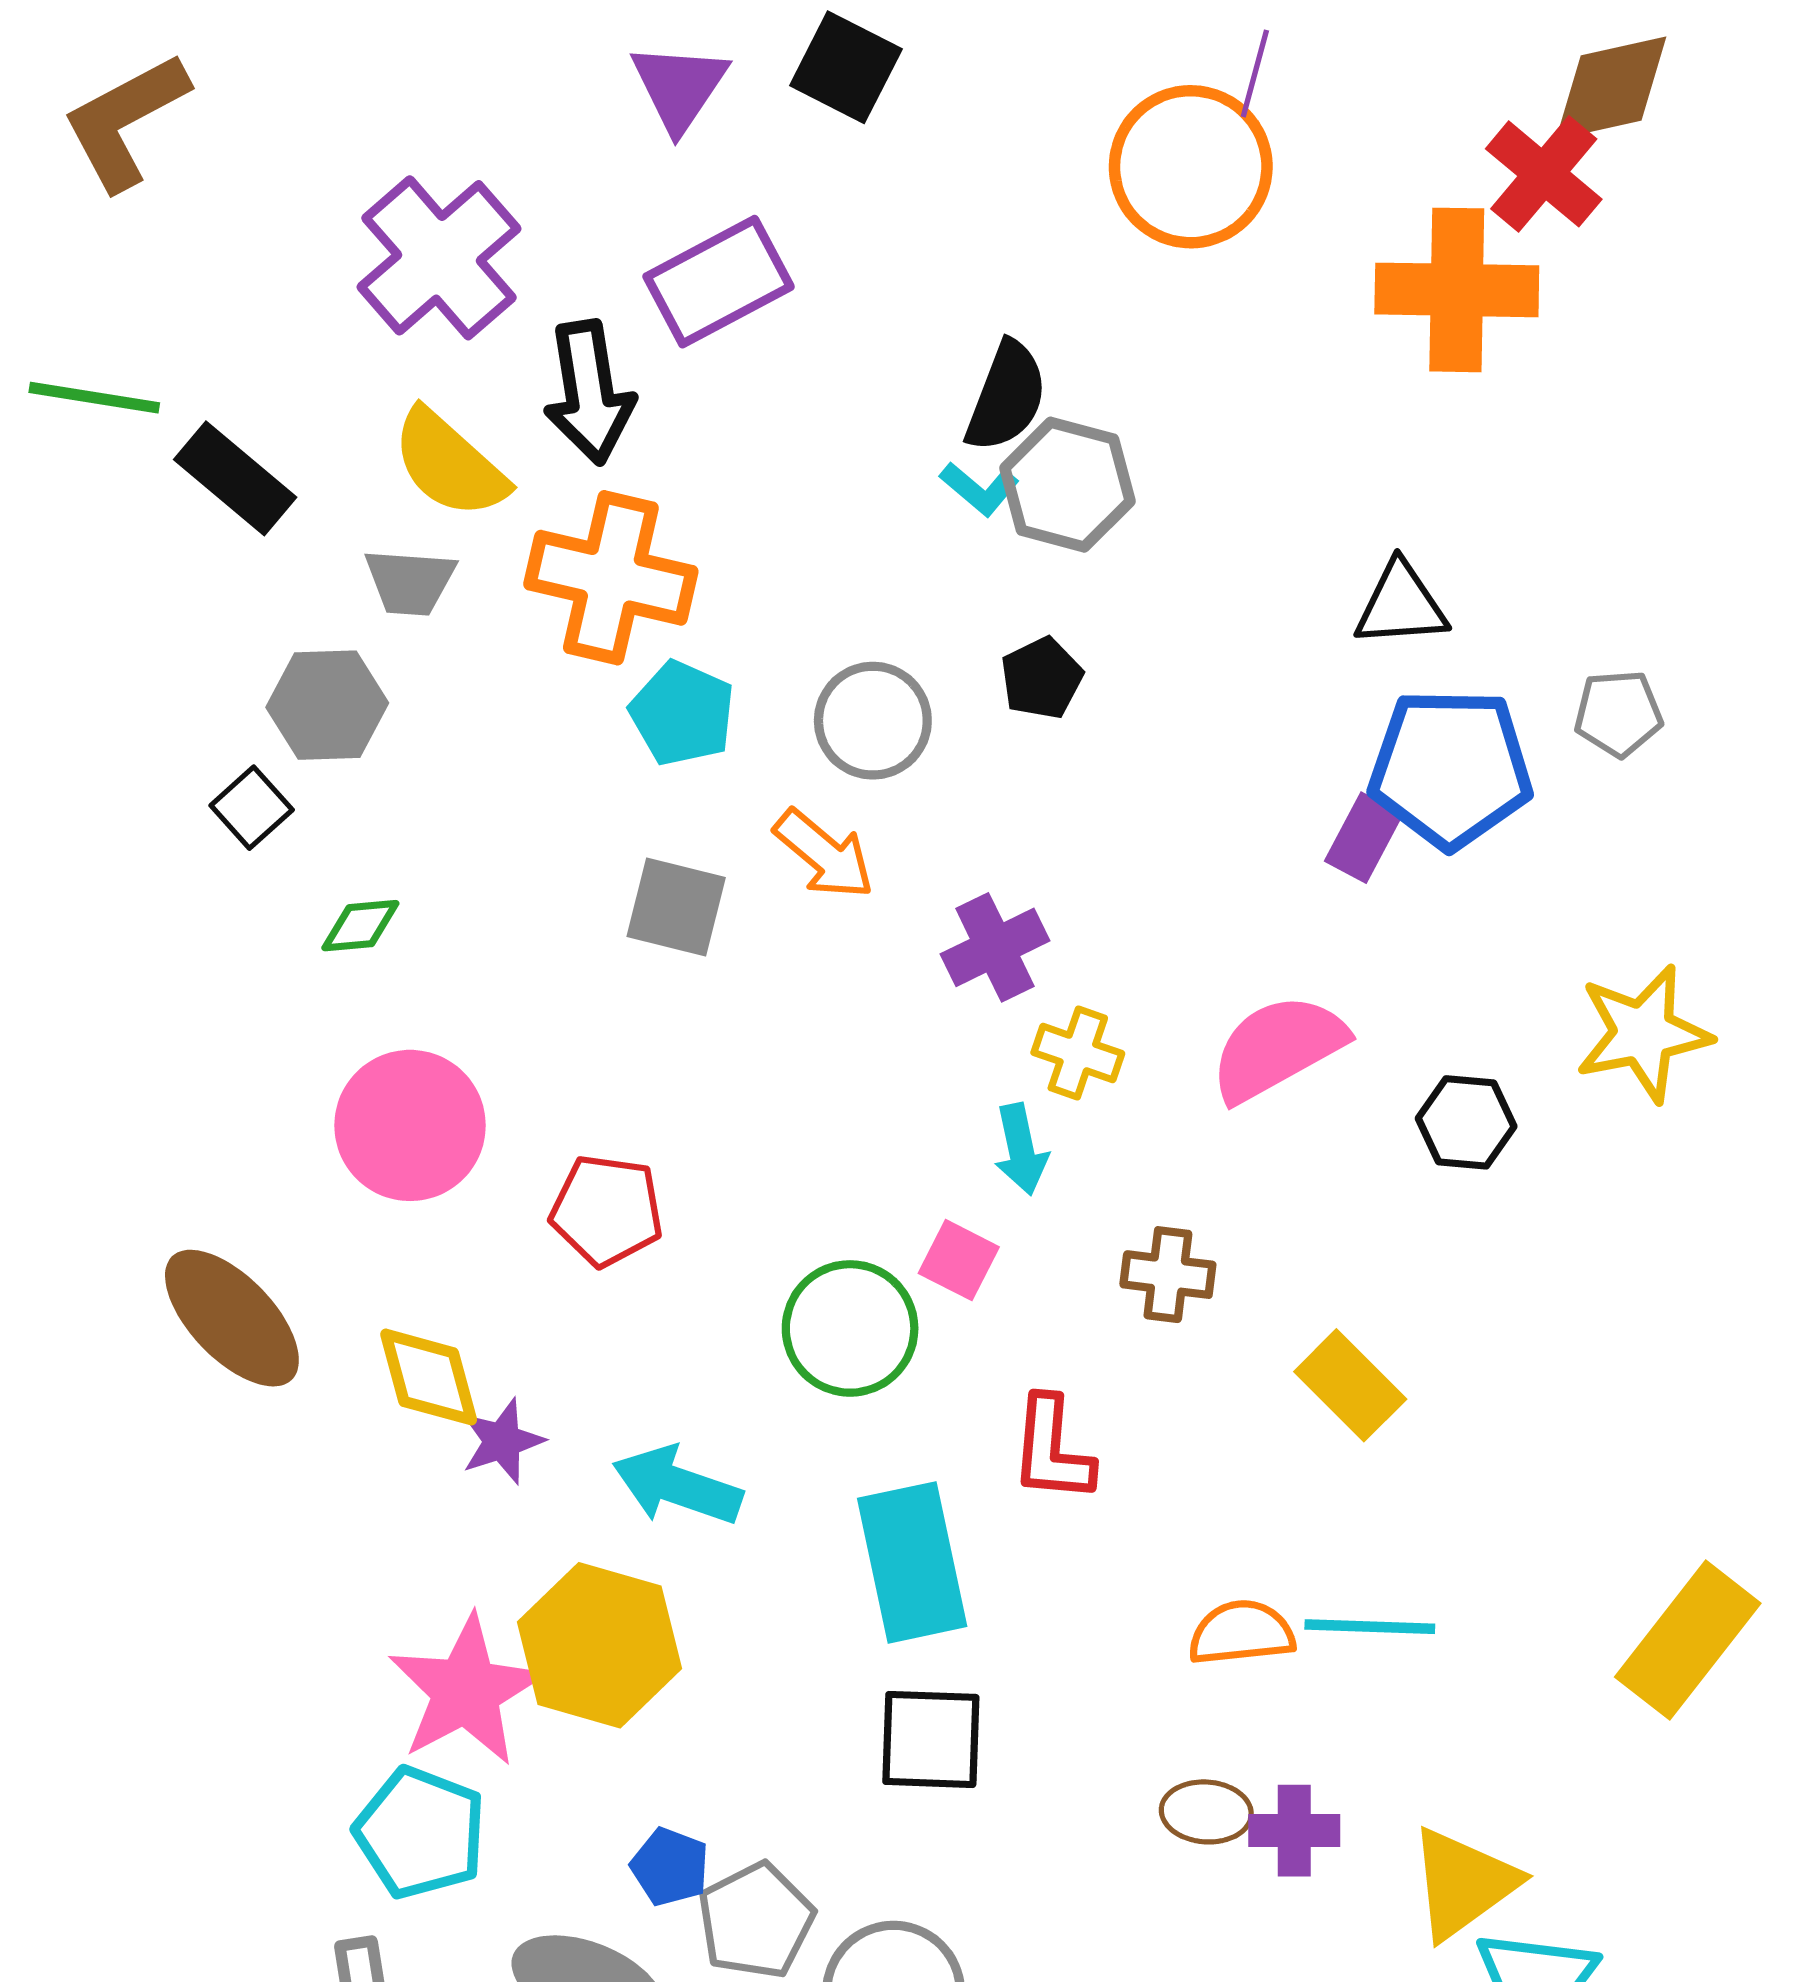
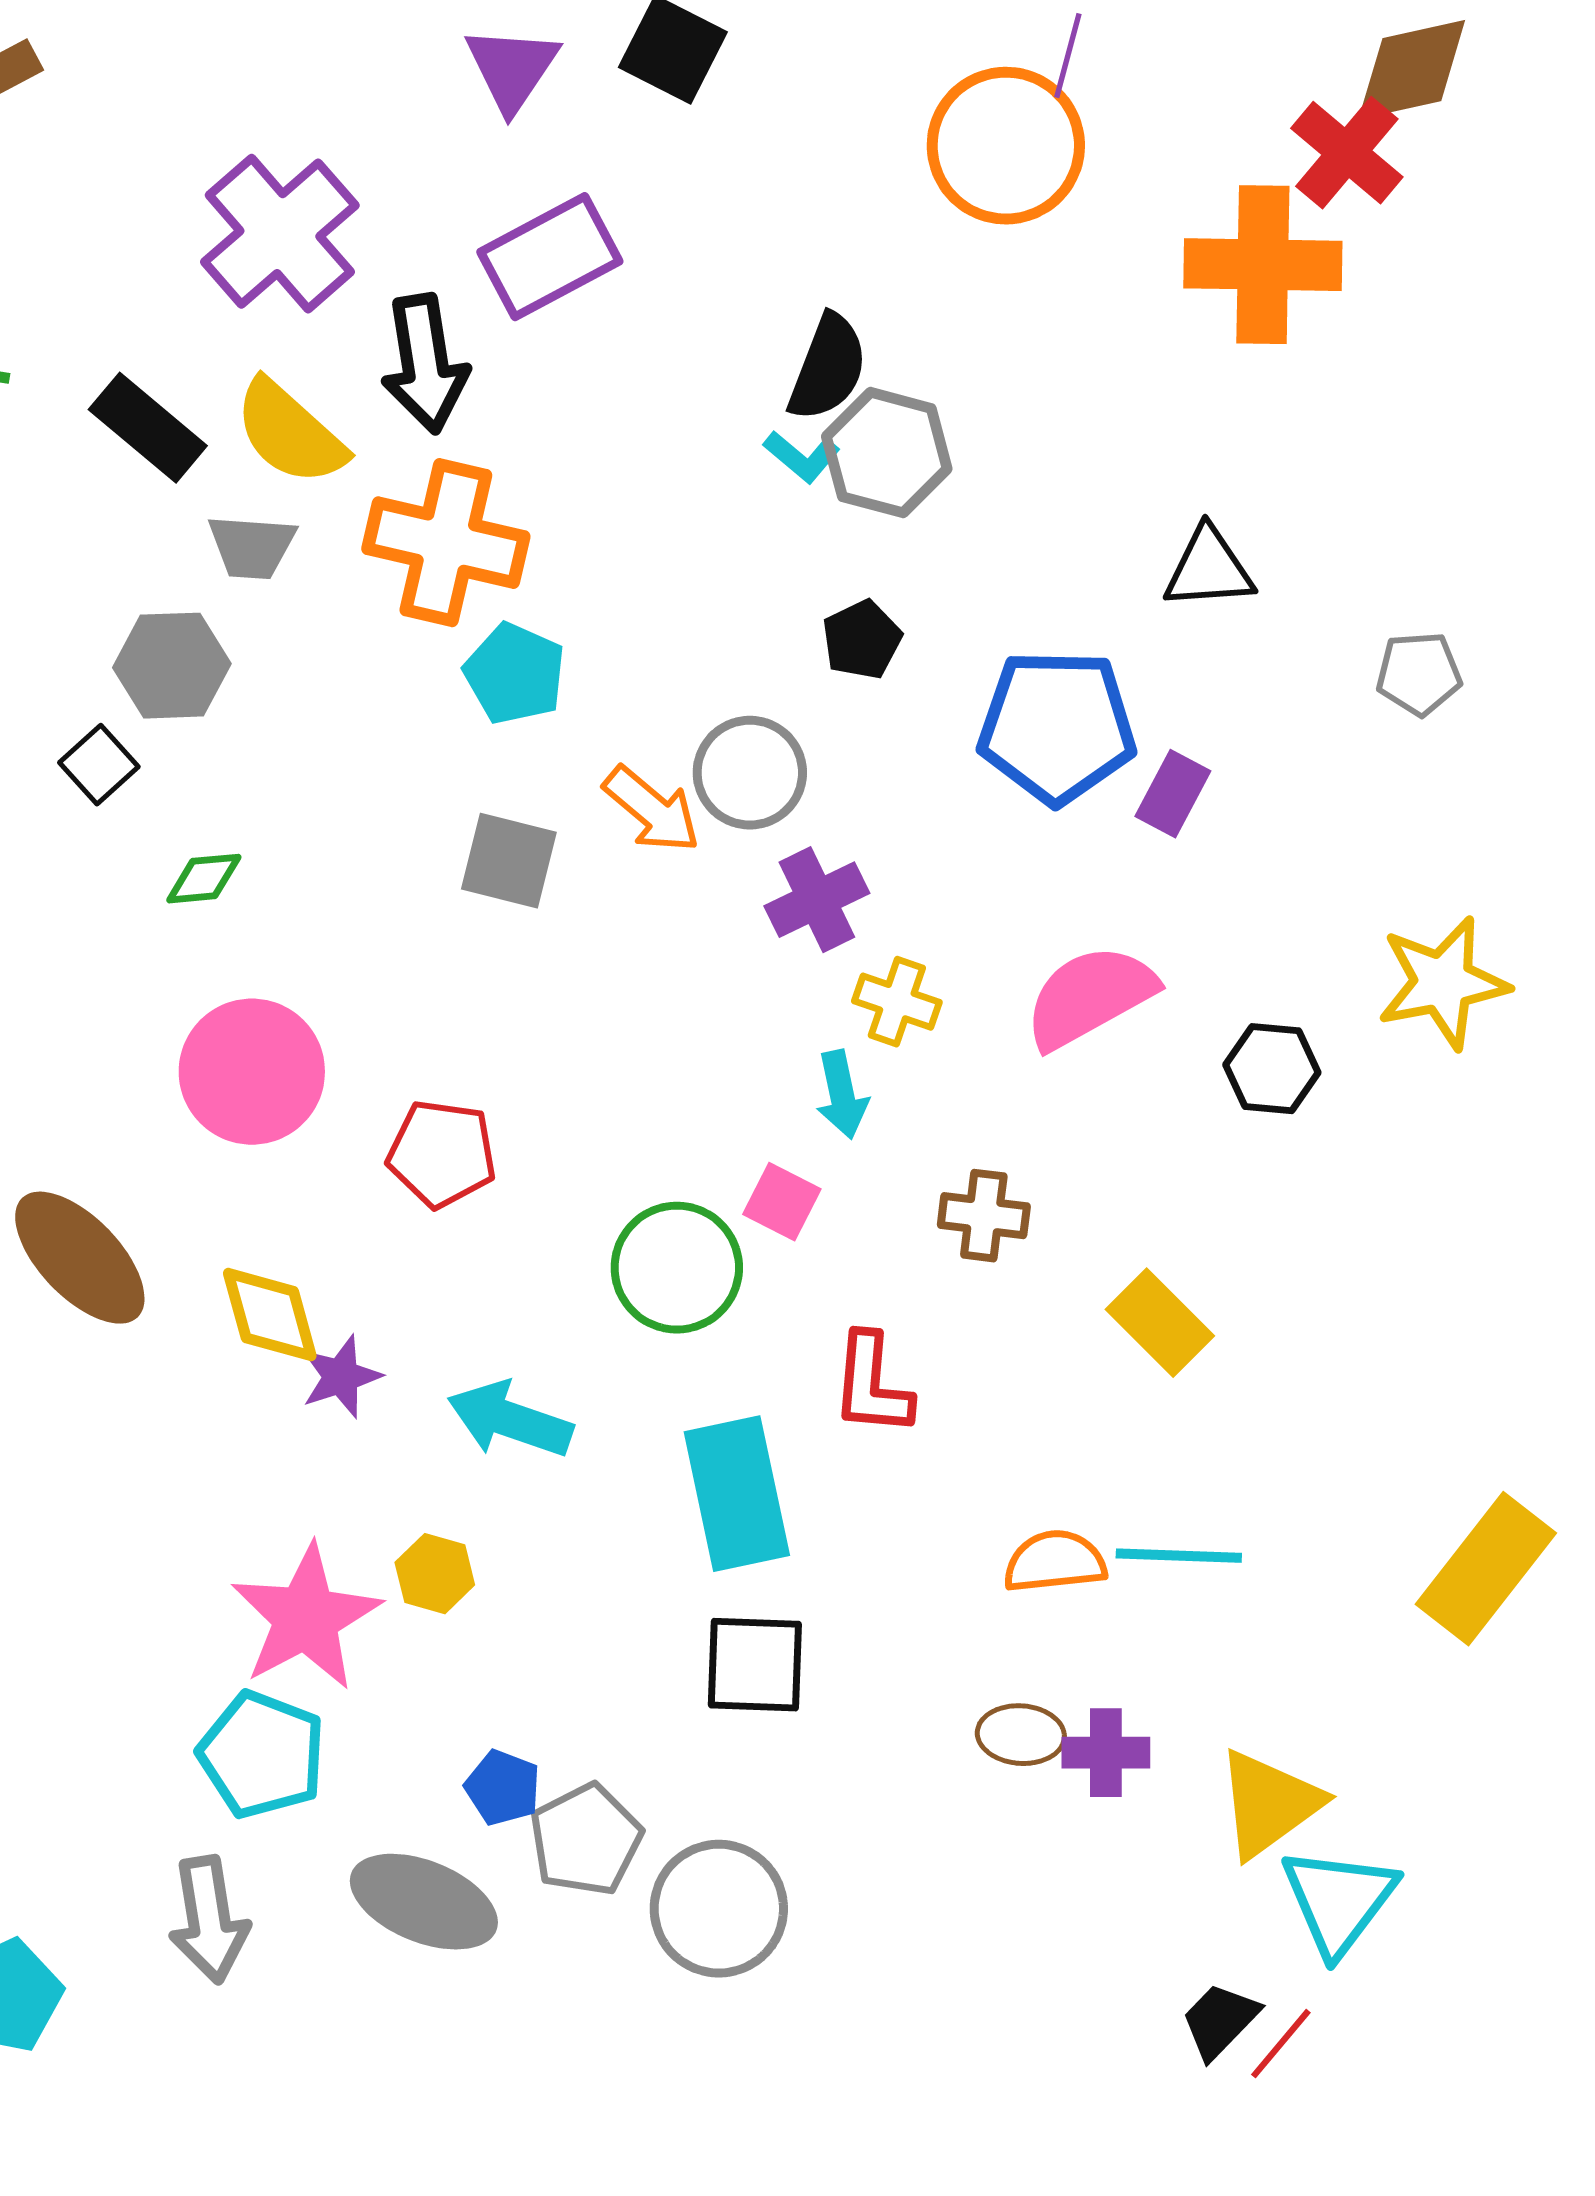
black rectangle: (235, 478) -> (148, 428), moved
gray circle: (873, 721) -> (750, 773), moved
blue pentagon: (1451, 768) -> (1057, 727), moved
yellow hexagon: (599, 1645) -> (435, 1574), size x0.5

